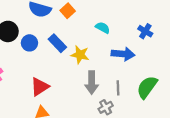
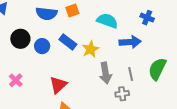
orange square: (68, 11) -> (72, 11), turned 32
cyan semicircle: (103, 28) -> (107, 21), size x1.5
yellow star: (80, 55) -> (90, 49), turned -30
gray cross: (106, 107) -> (122, 94), turned 32

